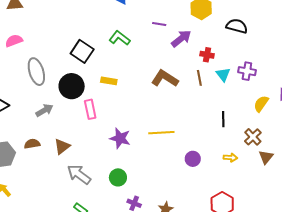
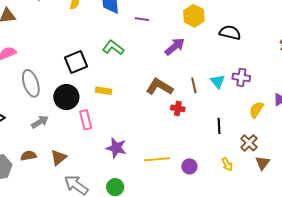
purple line: (159, 24) -> (142, 19), moved
black square: (82, 51) -> (76, 62), turned 35
red cross: (207, 55) -> (178, 108), moved
yellow line: (161, 133) -> (157, 159), moved
yellow arrow: (230, 158) -> (227, 164), turned 56

